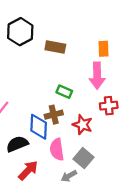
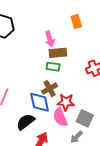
brown rectangle: (55, 47) -> (58, 53), moved
pink arrow: (97, 76) -> (50, 39), moved, size x0.7
red star: (83, 125) -> (66, 102), moved

